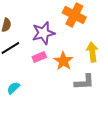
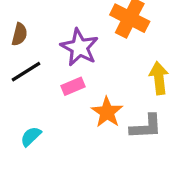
purple star: (43, 33) -> (79, 47), turned -30
orange star: (63, 61) -> (107, 112), moved

